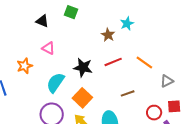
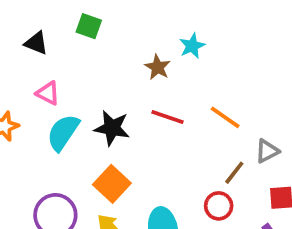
red line: (113, 62) -> (168, 117), turned 42
cyan semicircle: (55, 83) -> (63, 132), moved
brown line: (128, 93) -> (234, 173), moved, turned -32
red circle: (154, 113) -> (219, 206), moved

